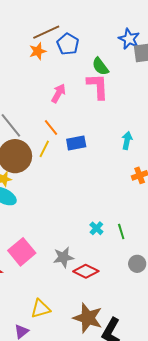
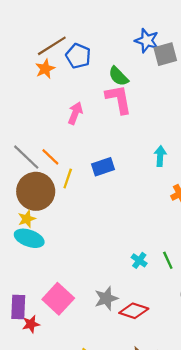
orange line: (51, 128) -> (50, 157), moved

